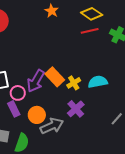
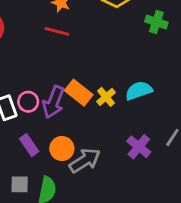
red line: (90, 31) -> (57, 31), moved, turned 36
pink circle: (18, 93) -> (28, 102), moved
purple cross: (76, 109) -> (139, 147), moved

